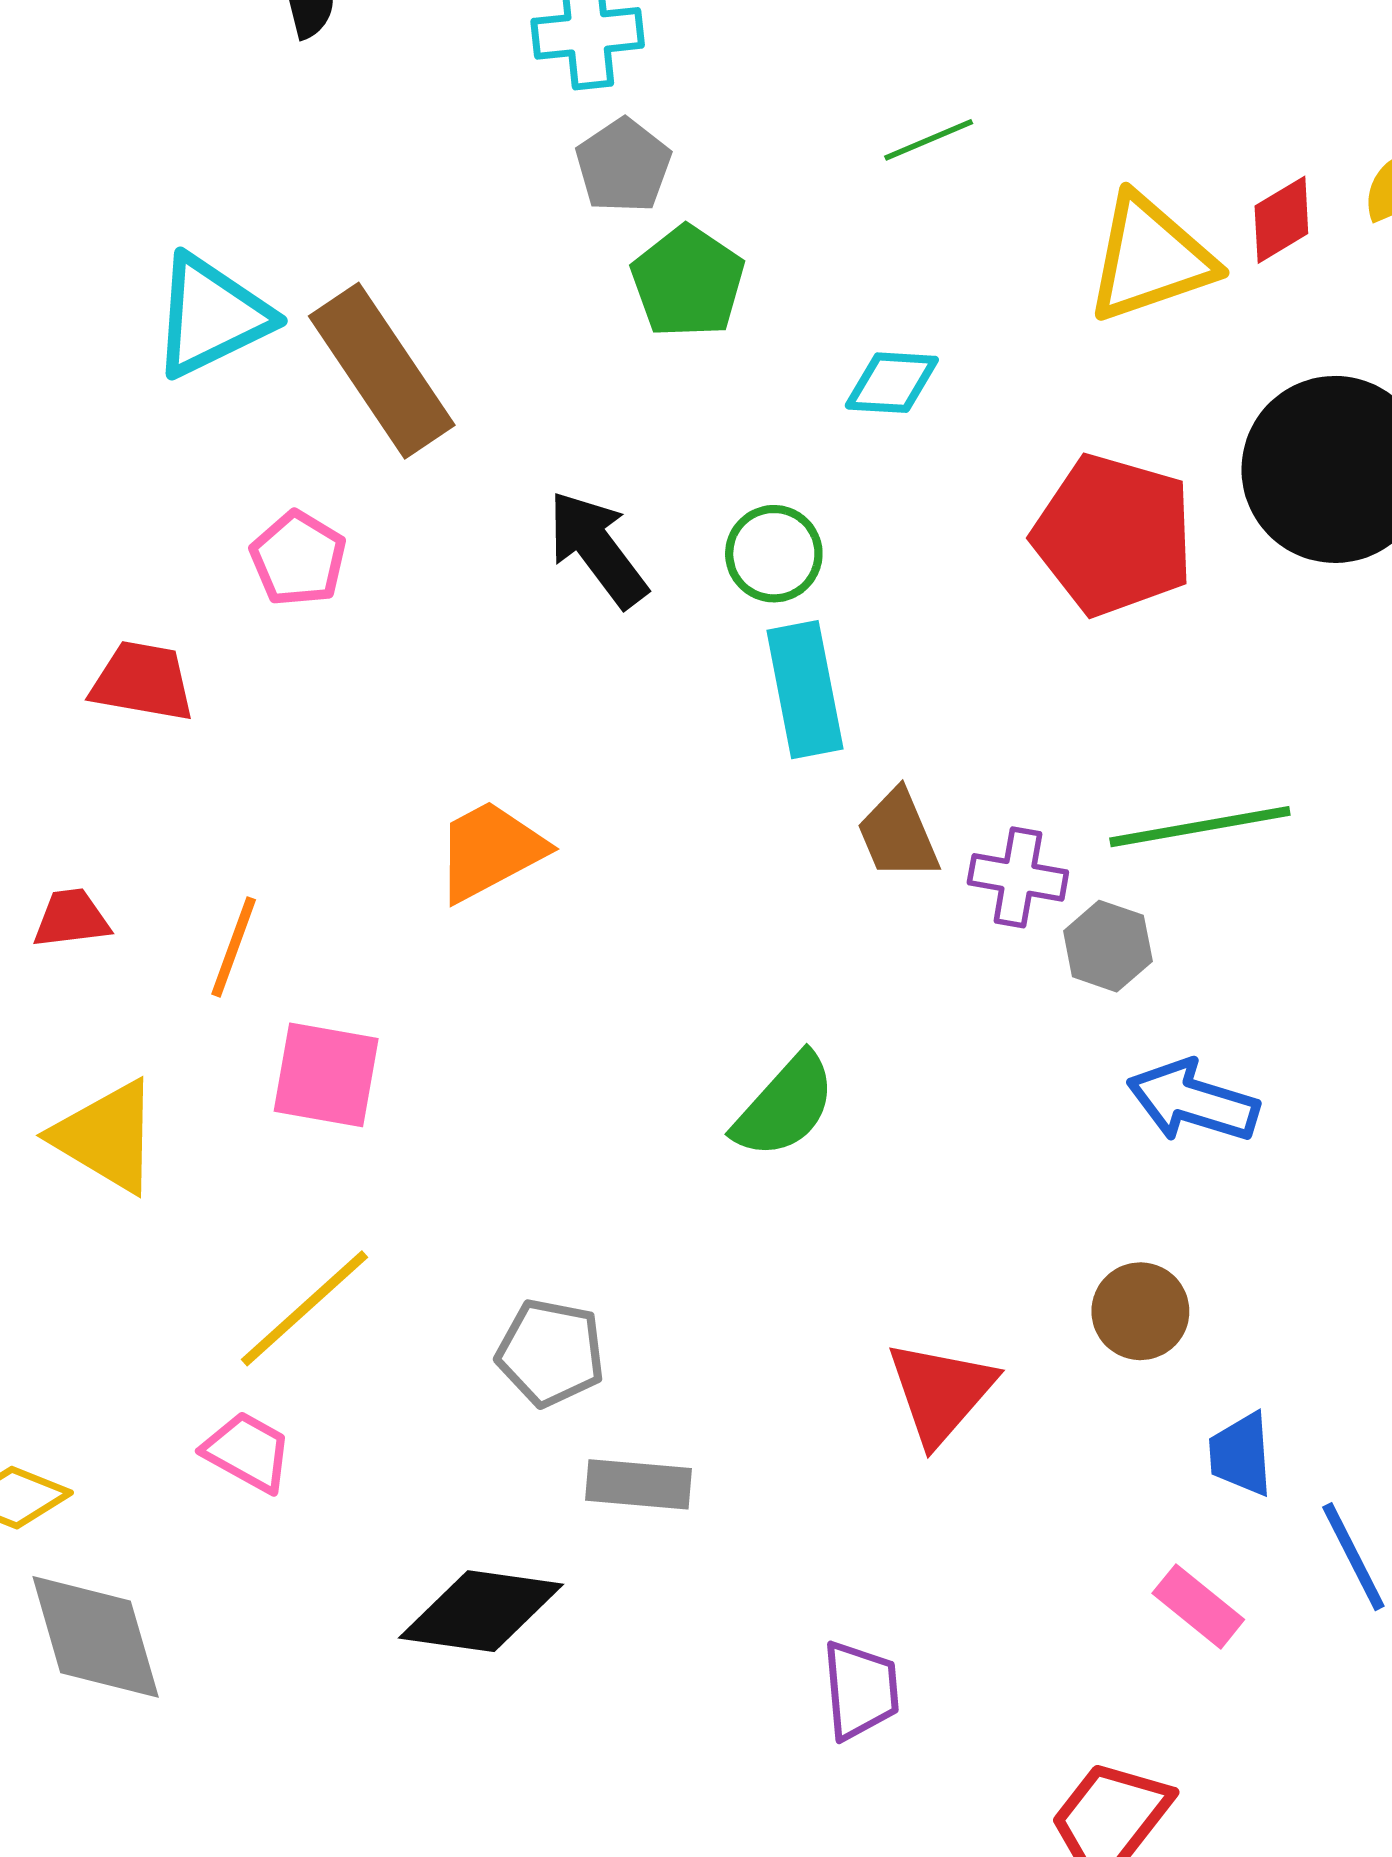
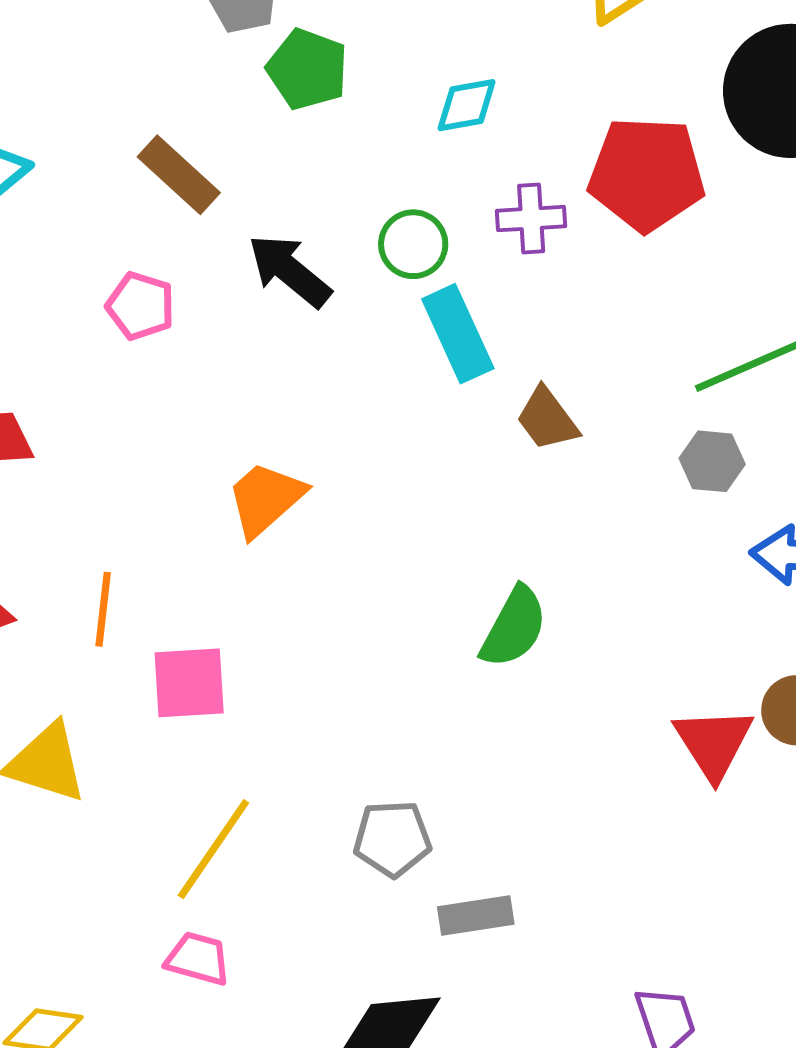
brown rectangle: (382, 371) -> (179, 175), moved, size x0.7
pink pentagon: (298, 559) -> (140, 306), moved
purple cross: (1018, 877) -> (531, 219), moved
red triangle: (941, 1392) -> (714, 743), moved

